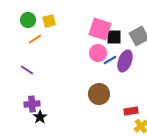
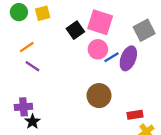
black square: (114, 37) -> (75, 30), moved, turned -35
orange line: (35, 39) -> (27, 47), moved
purple line: (27, 70) -> (32, 66), moved

